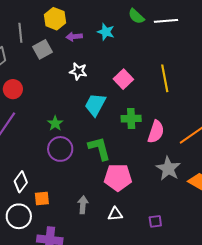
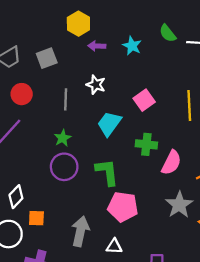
gray line: (20, 33) -> (66, 99), moved
gray square: (42, 49) -> (47, 58), moved
gray arrow: (83, 205) -> (80, 231), size x1.5

